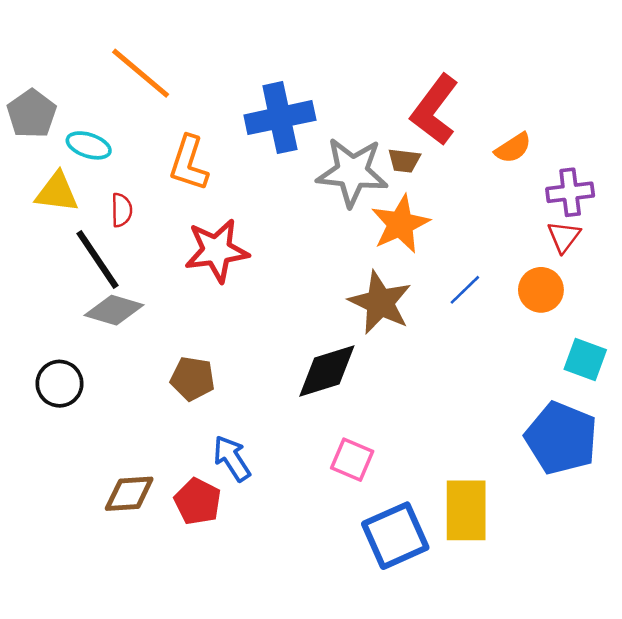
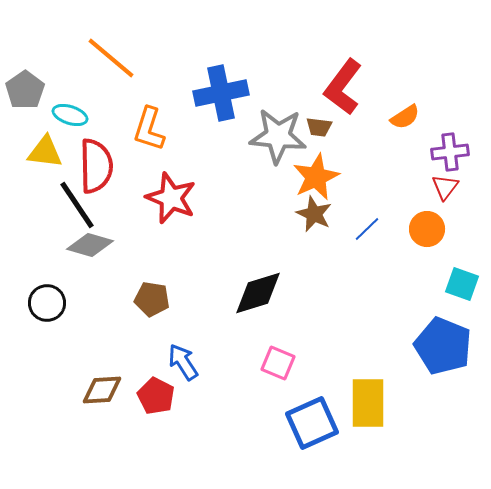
red semicircle: (122, 210) -> (96, 166), size x2.0
red star: (217, 251) -> (171, 198), turned 30
brown star: (380, 303) -> (314, 214), moved, size x0.7

